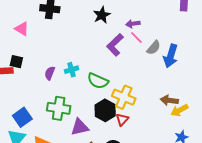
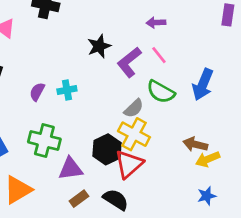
black star: (102, 15) -> (99, 46), moved
purple arrow: (133, 24) -> (156, 23), moved
gray semicircle: (154, 48) -> (134, 108), moved
green semicircle: (98, 81) -> (161, 92), moved
red triangle: (122, 120) -> (129, 164), size x1.6

